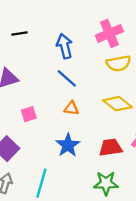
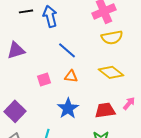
blue arrow: (64, 46) -> (50, 16), moved
pink square: (29, 114) -> (44, 79), moved

